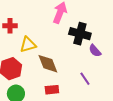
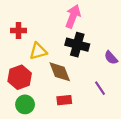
black cross: (80, 34) -> (77, 45), moved

